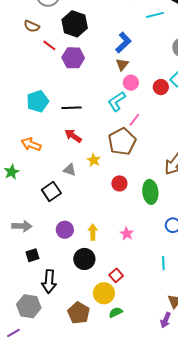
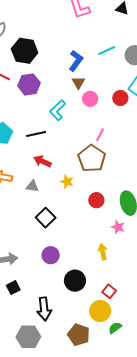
cyan line: (155, 15) -> (107, 51), moved
cyan L-shape: (117, 101) -> (58, 110), moved
gray triangle: (70, 170) -> (32, 186), moved
black square: (51, 192) -> (46, 218), moved
yellow arrow: (93, 232) -> (103, 252), moved
pink star: (127, 234) -> (118, 227), moved
black square: (32, 255) -> (13, 288), moved

